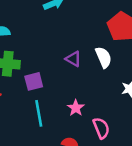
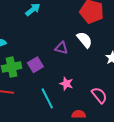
purple square: (34, 81) -> (35, 65), moved
pink star: (76, 108) -> (66, 84), moved

